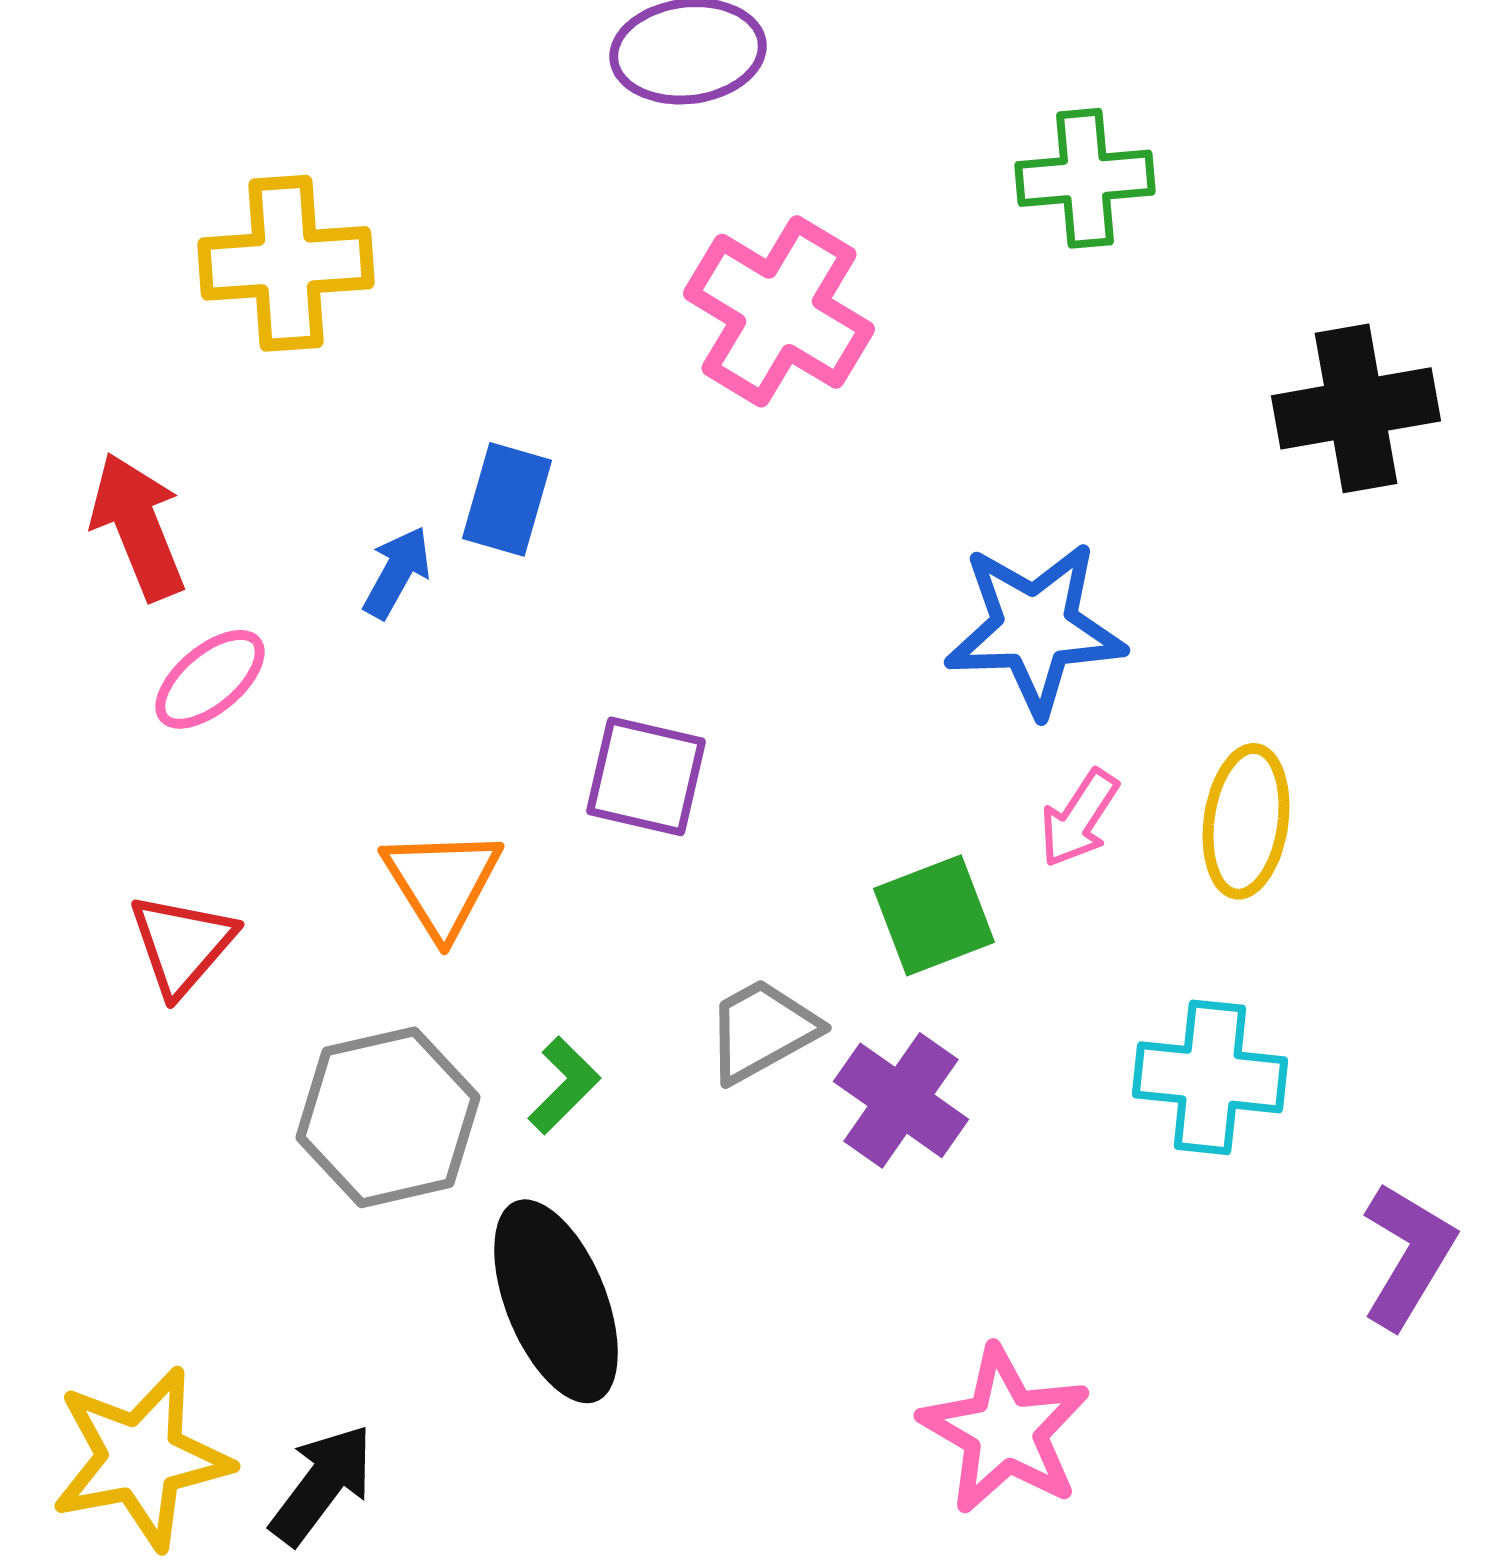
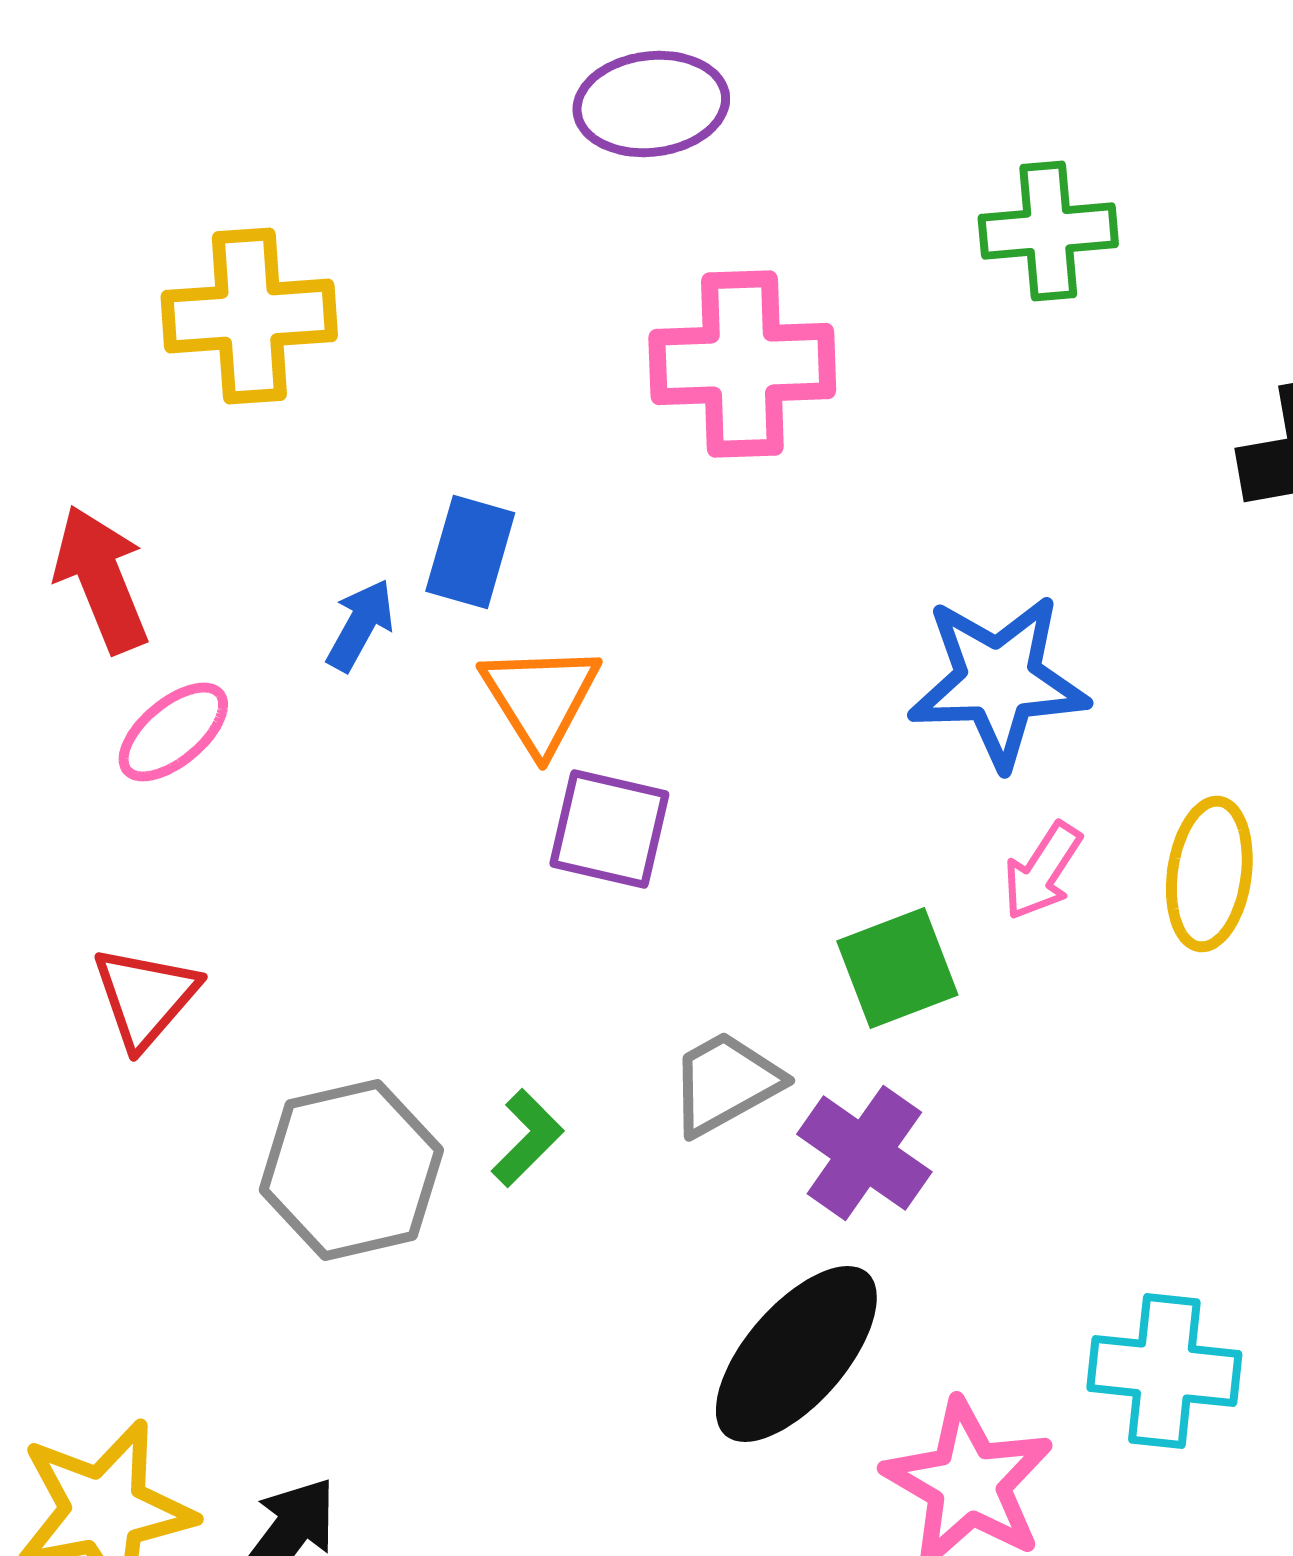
pink cross: (779, 311) -> (742, 364), turned -33
orange triangle: (442, 882) -> (540, 698), moved
cyan cross: (1210, 1077) -> (1164, 1371), moved
black ellipse: (556, 1301) -> (796, 1354), moved, turned 63

